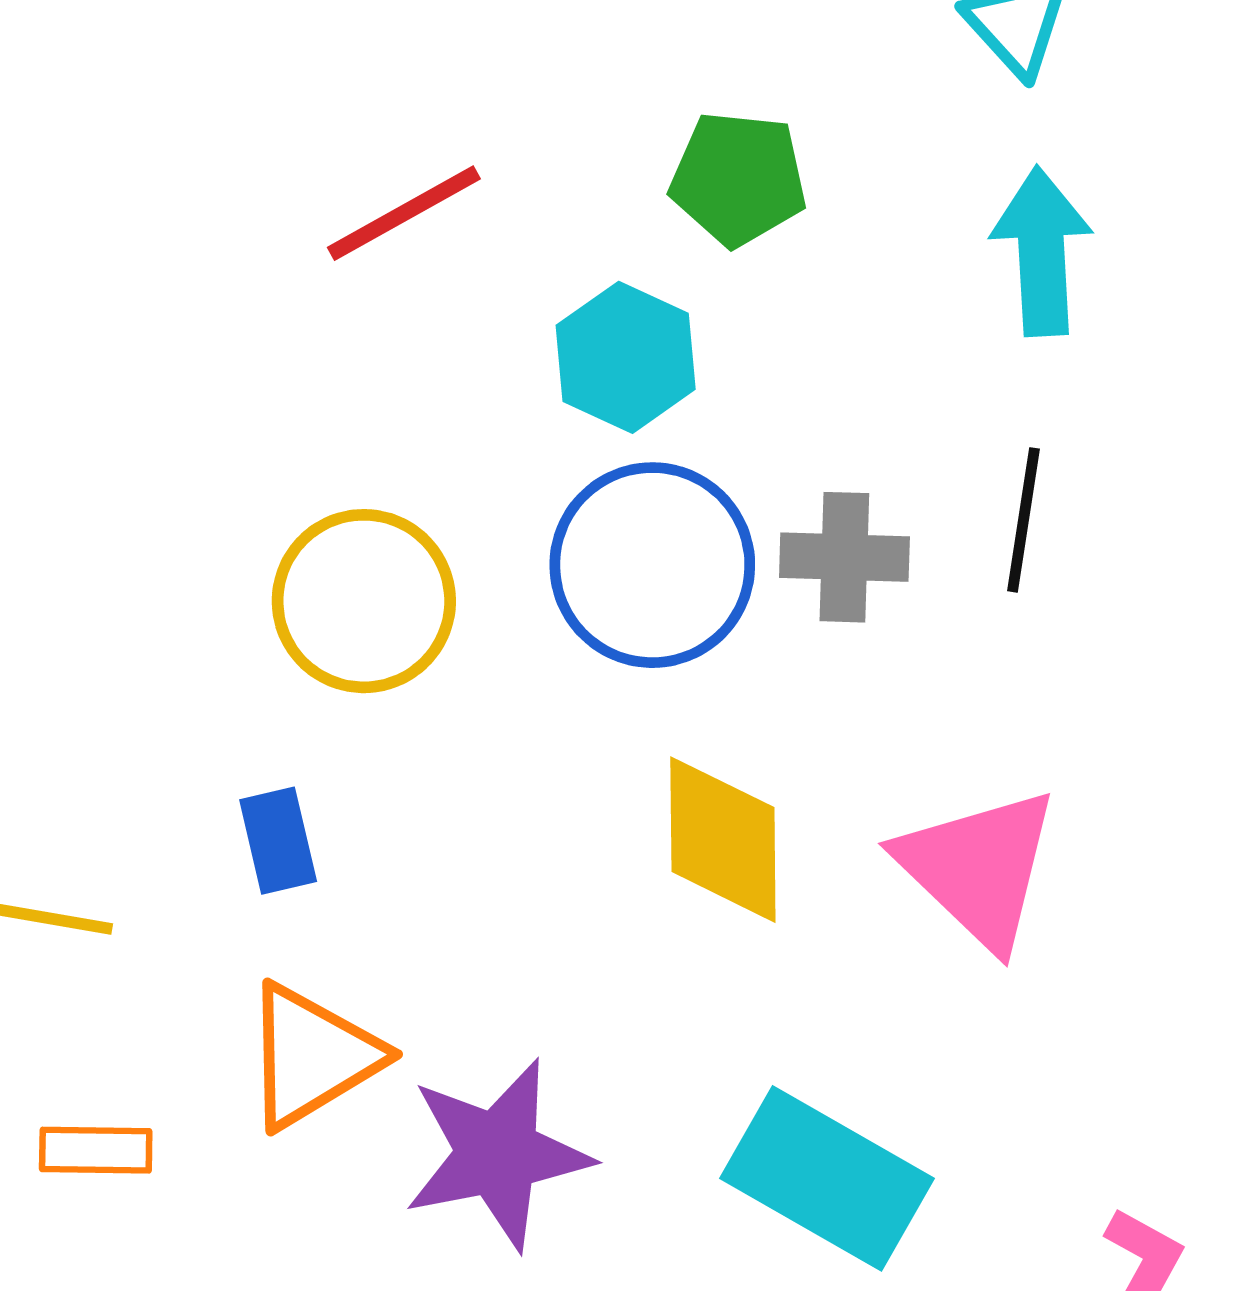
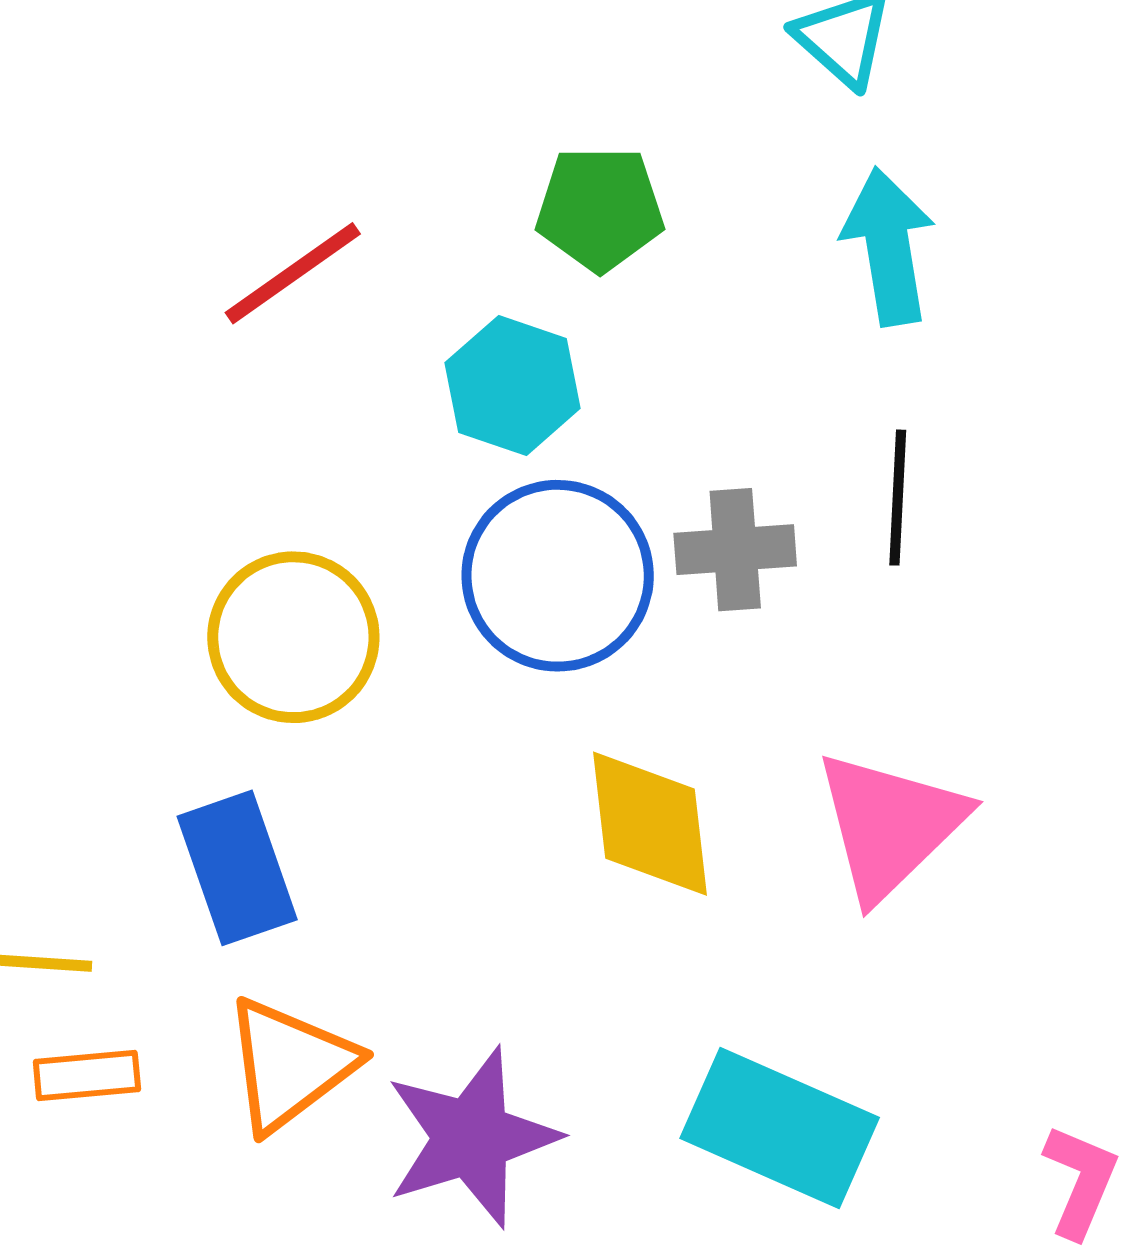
blue rectangle: (278, 841) -> (237, 868), size x1.5
pink triangle: (978, 868) -> (890, 825), turned 38
orange rectangle: (96, 1150) -> (87, 1076), moved

